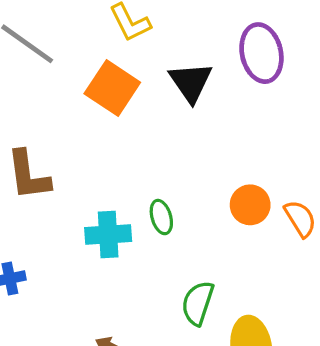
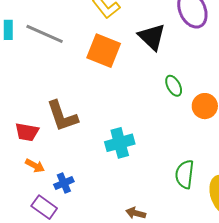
green ellipse: (161, 217) -> (174, 86), moved

